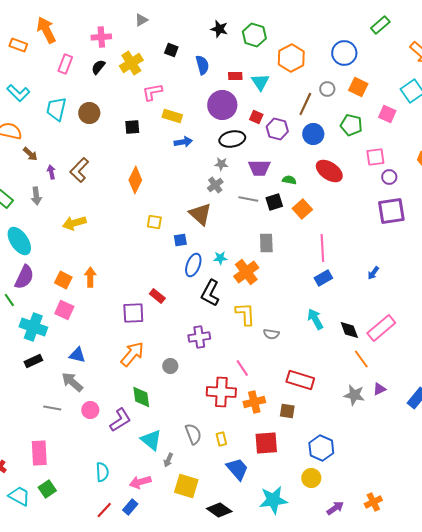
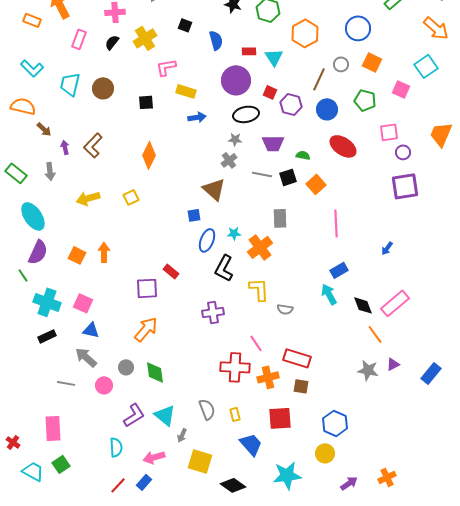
yellow square: (154, 222) -> (131, 197), moved, turned -35
blue rectangle: (323, 278) -> (339, 270), moved
pink square: (64, 310) -> (83, 303), moved
gray circle: (170, 366) -> (126, 367), moved
red rectangle: (300, 380) -> (297, 358), moved
purple L-shape: (120, 420) -> (134, 415), moved

